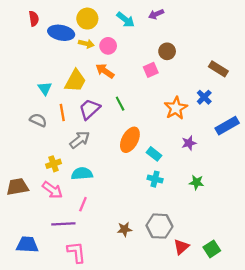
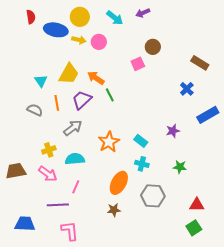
orange arrow: (105, 71) -> (96, 78), moved
orange star: (176, 108) -> (109, 142), moved
orange ellipse: (130, 140) -> (119, 183), moved
gray hexagon: (159, 226) -> (153, 196), moved
red triangle: (181, 247) -> (197, 205), moved, turned 42

